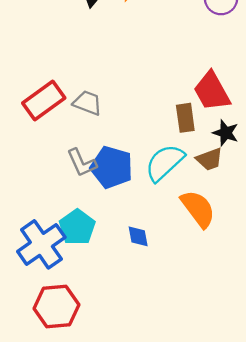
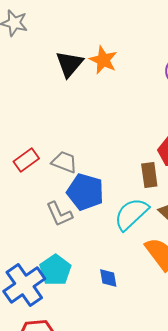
red rectangle: (44, 101) -> (26, 160), size x0.7
blue pentagon: (112, 167) -> (85, 192), moved

